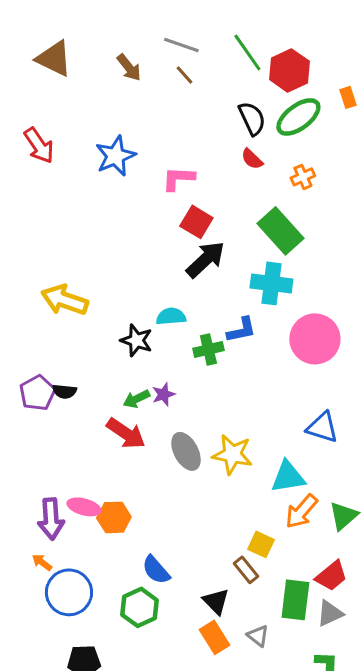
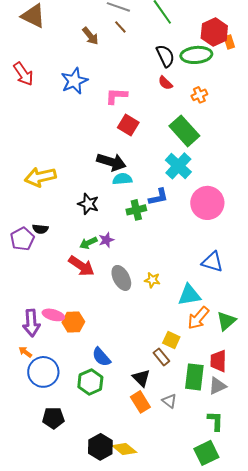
brown arrow: (129, 67) -> (90, 36), moved
red hexagon: (289, 70) -> (214, 32), moved
green ellipse: (298, 117) -> (196, 55), turned 32
black arrow: (205, 259) -> (111, 162), moved, turned 60
cyan cross: (271, 283) -> (178, 166), turned 36
yellow arrow: (64, 300) -> (40, 177), turned -32
cyan semicircle: (171, 316) -> (122, 179), moved
black semicircle: (64, 391) -> (40, 229), moved
yellow star: (232, 454) -> (152, 280), size x0.6
red trapezoid: (331, 576) -> (218, 361), turned 130

